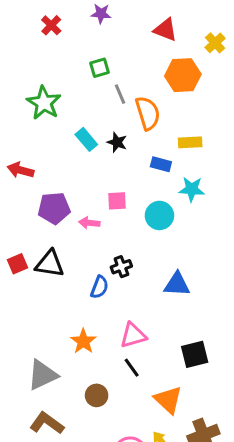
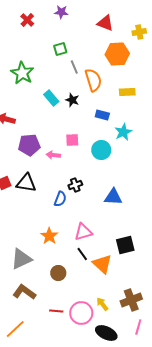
yellow cross: (215, 43) -> (139, 32), turned 32
yellow rectangle: (190, 142) -> (127, 92), moved
cyan star: (192, 189) -> (123, 132), turned -30
orange triangle: (168, 400) -> (102, 264), moved

